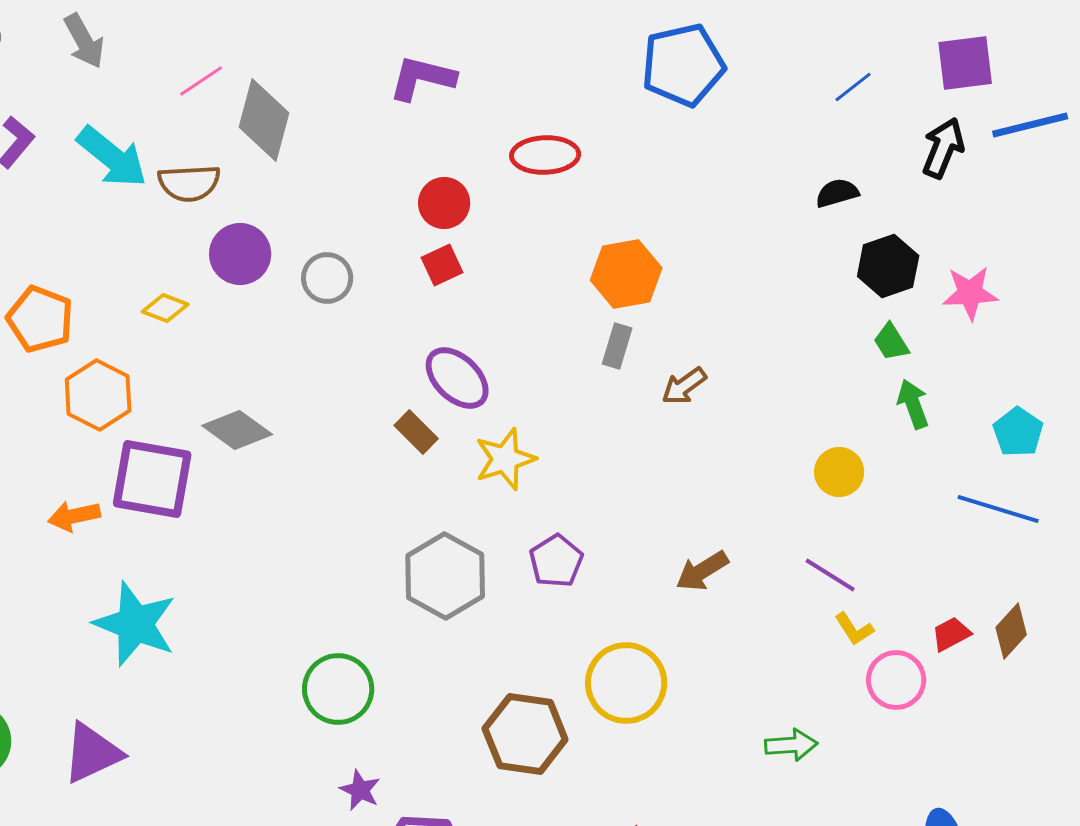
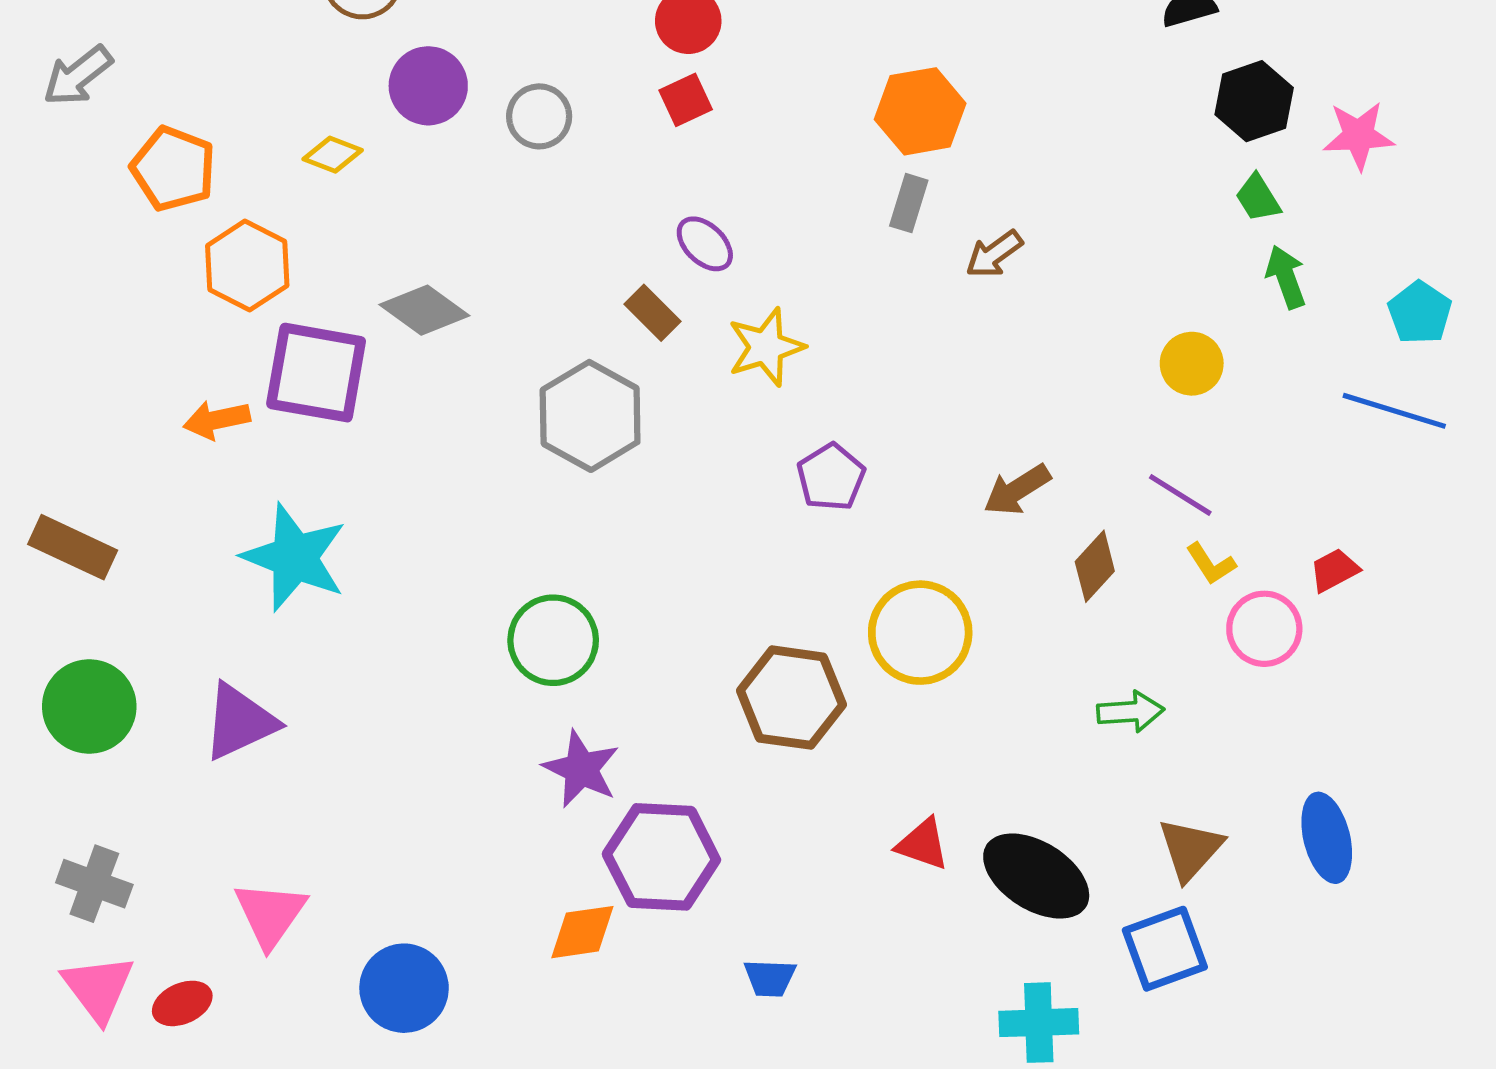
purple ellipse: (457, 378) -> (705, 244), size x0.7
gray hexagon: (445, 576) -> (590, 416), moved
brown diamond: (1011, 631) -> (1095, 566), moved
purple star: (360, 790) -> (581, 769), size x1.5

